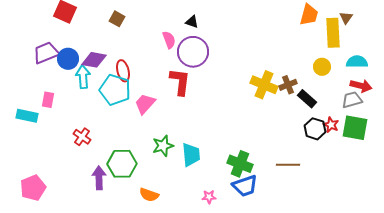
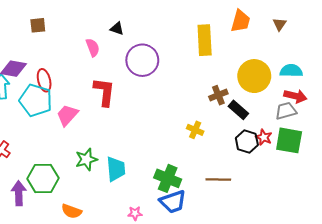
brown square: (117, 19) -> (38, 25), turned -35
yellow rectangle: (333, 33) -> (205, 40), moved
purple circle: (193, 52) -> (142, 60), moved
yellow circle: (322, 67) -> (254, 76), size x1.8
yellow cross: (264, 85) -> (195, 130), moved, size x0.6

